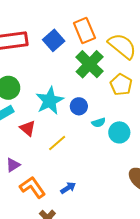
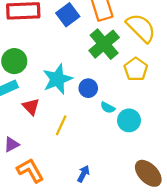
cyan semicircle: (99, 123) -> (108, 108), turned 40
yellow line: (57, 143) -> (61, 125), turned -30
blue arrow: (68, 188) -> (83, 174), moved, turned -35

